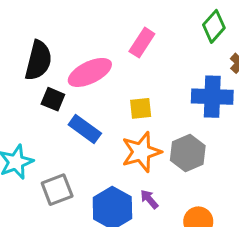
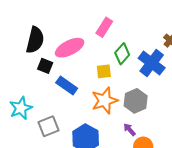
green diamond: (214, 26) -> (122, 54), moved
blue cross: (212, 97) -> (152, 63), turned 36
purple arrow: (149, 199) -> (129, 130), moved

